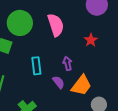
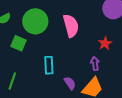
purple arrow: (67, 63) -> (95, 63), moved

